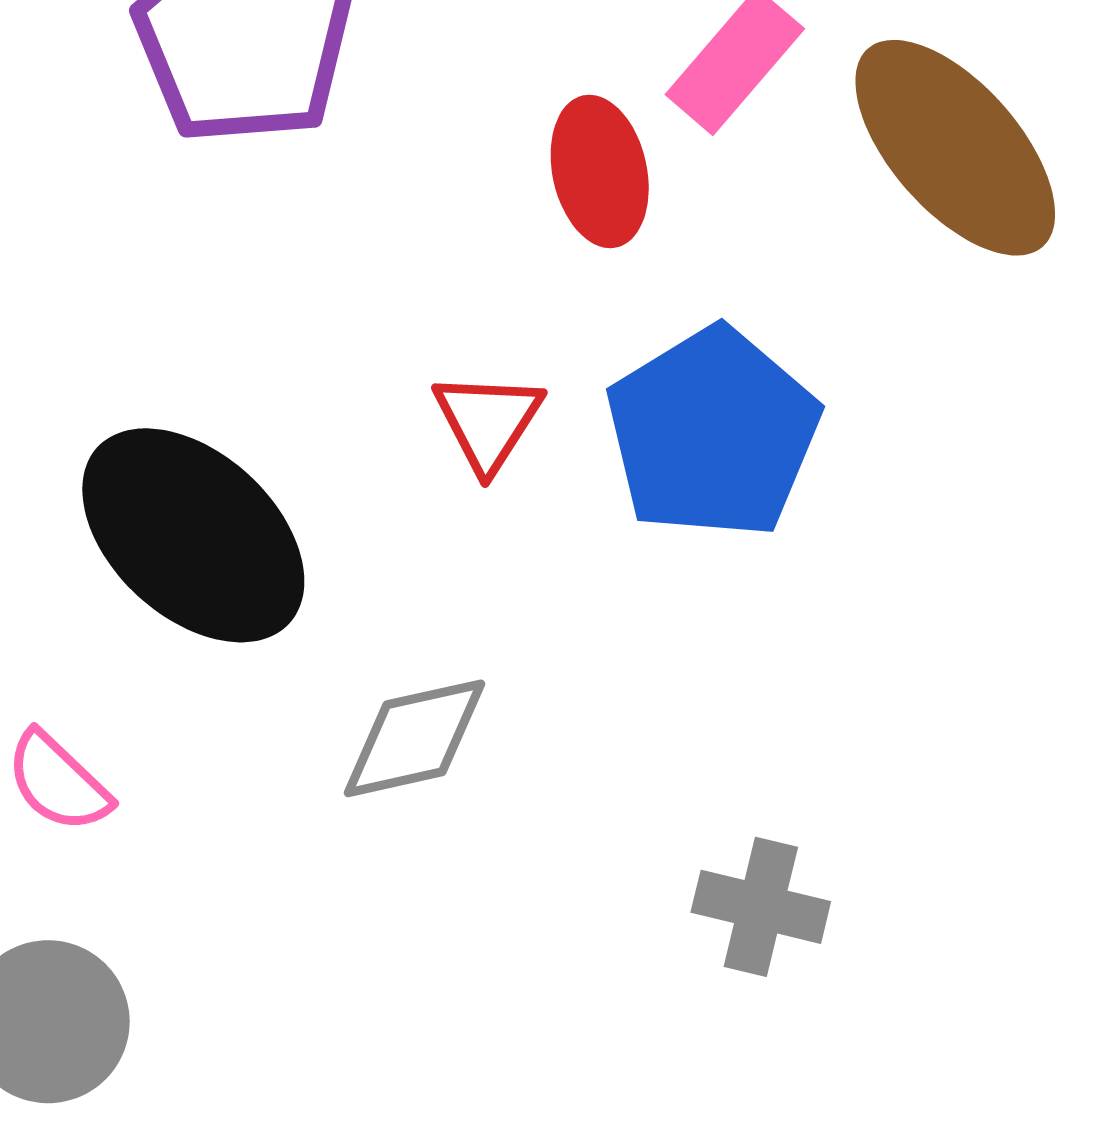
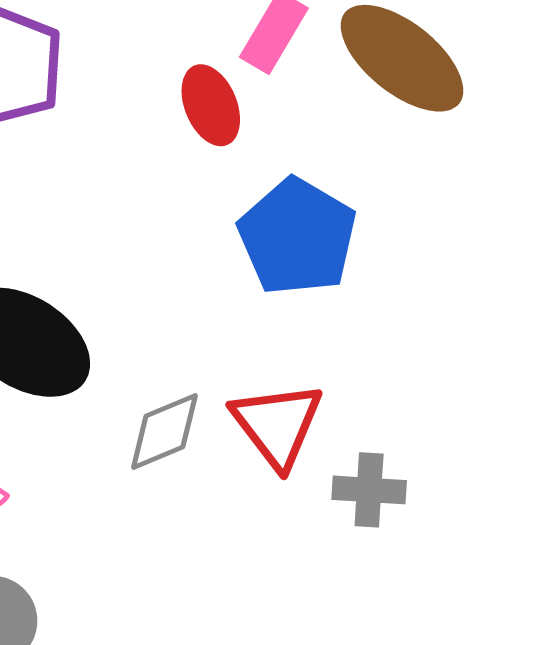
red triangle: (488, 421) -> (277, 425), moved, size x1.5

